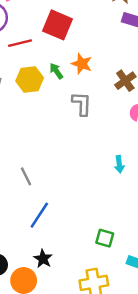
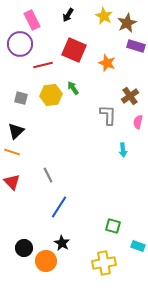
orange star: (82, 64) -> (107, 63), moved
gray L-shape: (82, 104) -> (108, 115), moved
cyan arrow: (119, 164) -> (123, 150), moved

